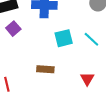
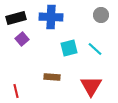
red triangle: (87, 79) -> (91, 86), size x1.6

